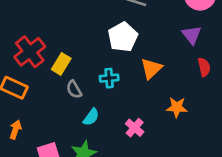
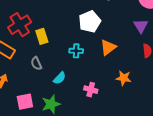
yellow rectangle: (61, 64) -> (42, 36), turned -56
gray semicircle: (74, 89) -> (36, 63), moved
pink cross: (135, 128) -> (91, 90), turned -32

